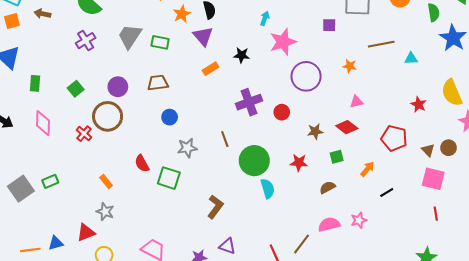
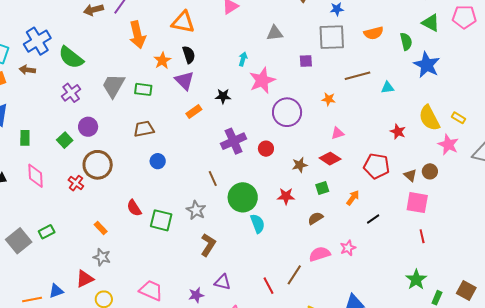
purple circle: (118, 87) -> (88, 127), moved
gray star: (187, 148) -> (196, 210), moved, turned -30

